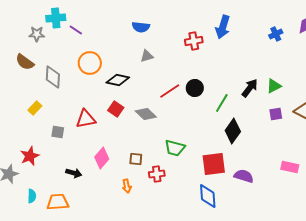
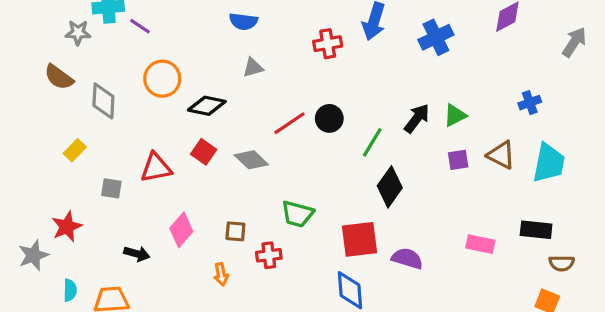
blue cross: (276, 34) -> (436, 37), moved, size x1.5

